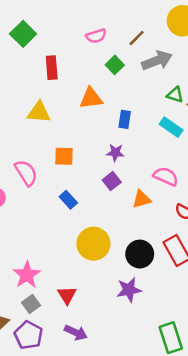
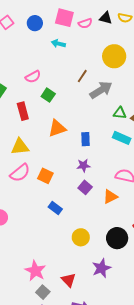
pink semicircle: (96, 36) -> (33, 77), moved
green square: (115, 65) -> (48, 95), moved
orange square: (64, 156) -> (45, 176), turned 35
pink semicircle: (26, 173) -> (20, 173), moved, turned 95
yellow circle: (93, 244) -> (81, 237), size x0.7
purple star: (129, 290) -> (101, 268), moved

